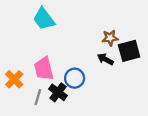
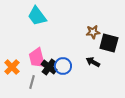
black square: (129, 51) -> (109, 43), turned 30
black arrow: (105, 59) -> (93, 62), moved
black cross: (58, 92) -> (49, 67), moved

